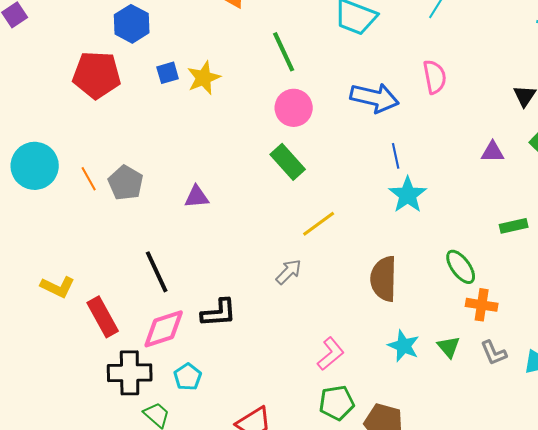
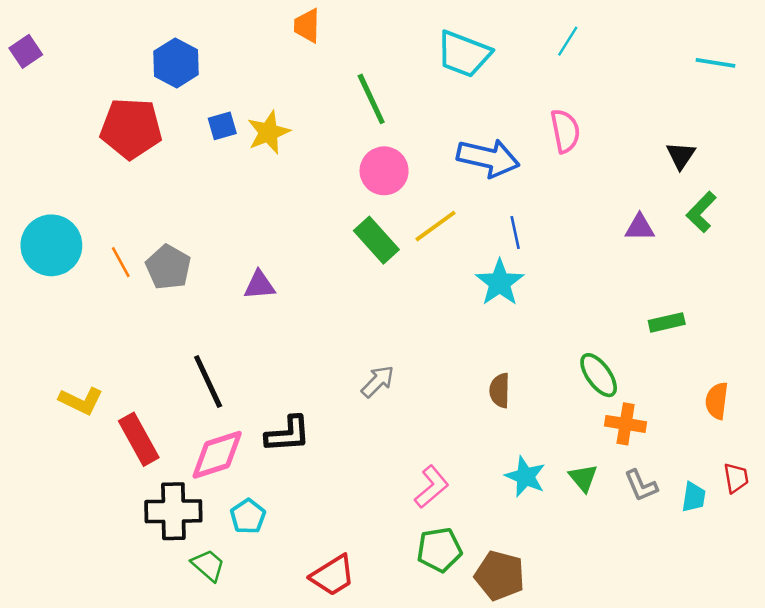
cyan star: (408, 195) -> (500, 283), moved
yellow line: (319, 224) -> (435, 226), moved
brown semicircle: (384, 279) -> (500, 390), size x0.6

